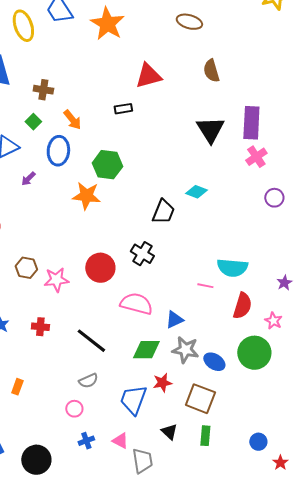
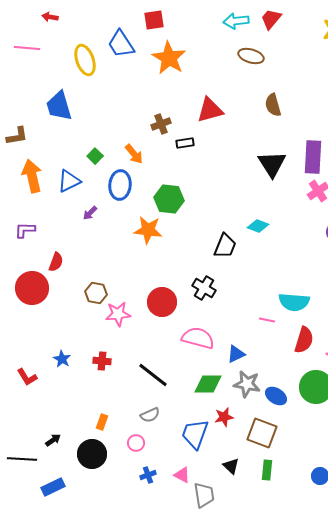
brown cross: (43, 90) -> (161, 124), moved, turned -30
brown hexagon: (26, 268) -> (96, 293), moved
orange rectangle: (17, 387) -> (102, 422), moved
black circle: (36, 460) -> (92, 454), moved

